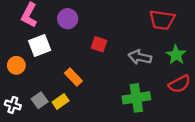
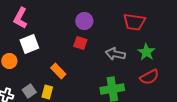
purple circle: (68, 19) -> (84, 21), moved
yellow rectangle: (61, 101) -> (47, 92), turned -40

